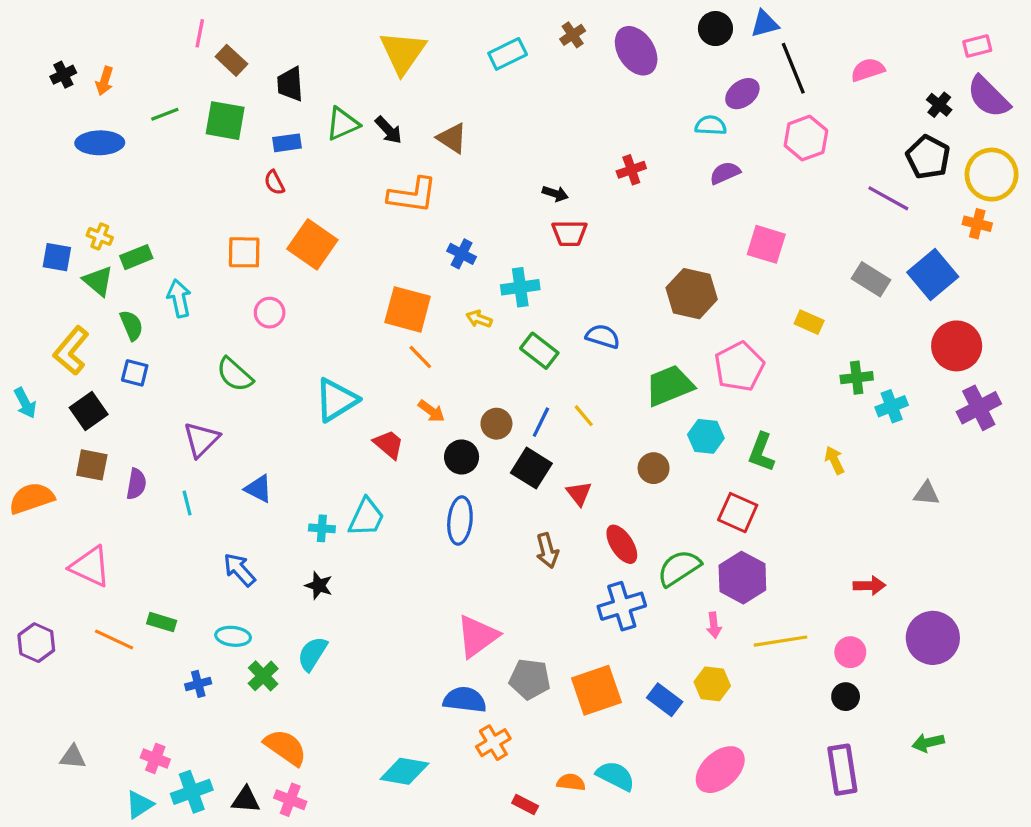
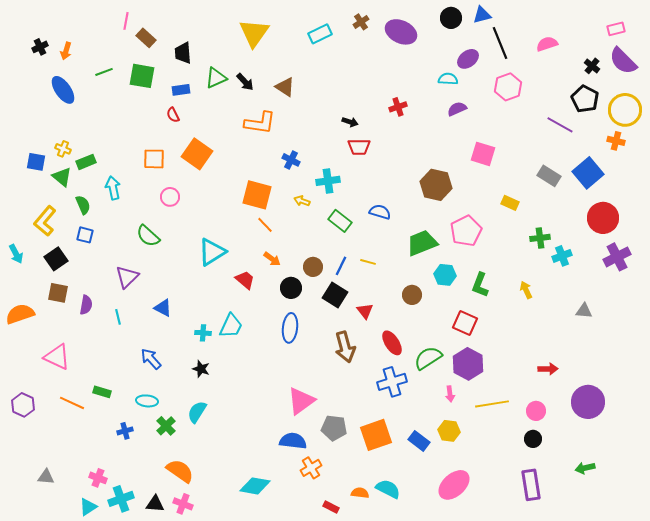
purple ellipse: (636, 51) -> (401, 32), turned -32
blue ellipse: (100, 143) -> (63, 90), turned 56
yellow line: (584, 416) -> (368, 262), turned -35
brown arrow: (547, 551) -> (345, 347), size x1.4

